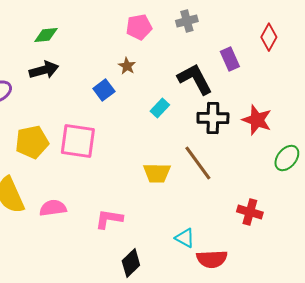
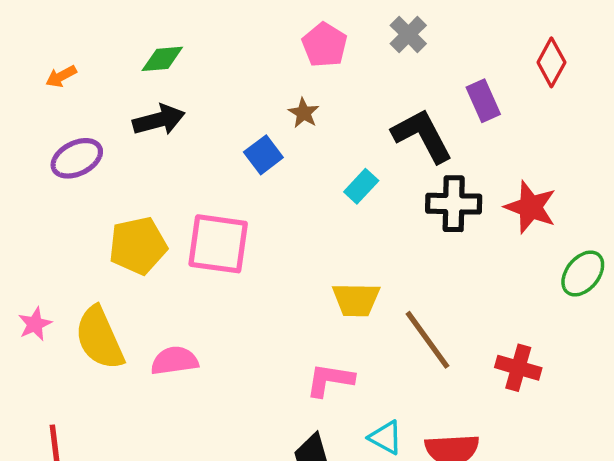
gray cross: (187, 21) -> (408, 34), turned -30
pink pentagon: (139, 27) -> (325, 45), turned -30
brown line: (198, 163) -> (428, 340), moved
pink L-shape: (109, 219) -> (330, 380), moved
cyan triangle: (185, 238) -> (386, 437), moved

